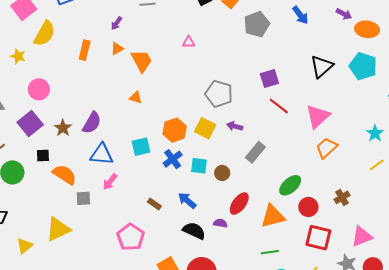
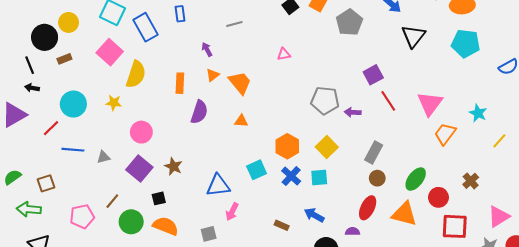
purple arrow: (117, 23) -> (207, 49), turned 128
black triangle: (322, 66) -> (413, 36), moved
red line: (279, 106) -> (388, 101), turned 30
purple semicircle: (92, 123) -> (199, 112), moved
purple arrow: (235, 126) -> (353, 112), moved
yellow square: (205, 128) -> (327, 147), moved, turned 30
cyan star: (375, 133) -> (478, 113), moved
brown circle: (222, 173) -> (377, 178), moved
orange semicircle: (65, 175) -> (166, 226), moved
orange triangle: (273, 216) -> (404, 214), turned 40

